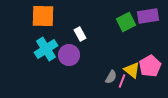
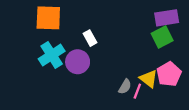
green square: (126, 22) -> (162, 37), moved

